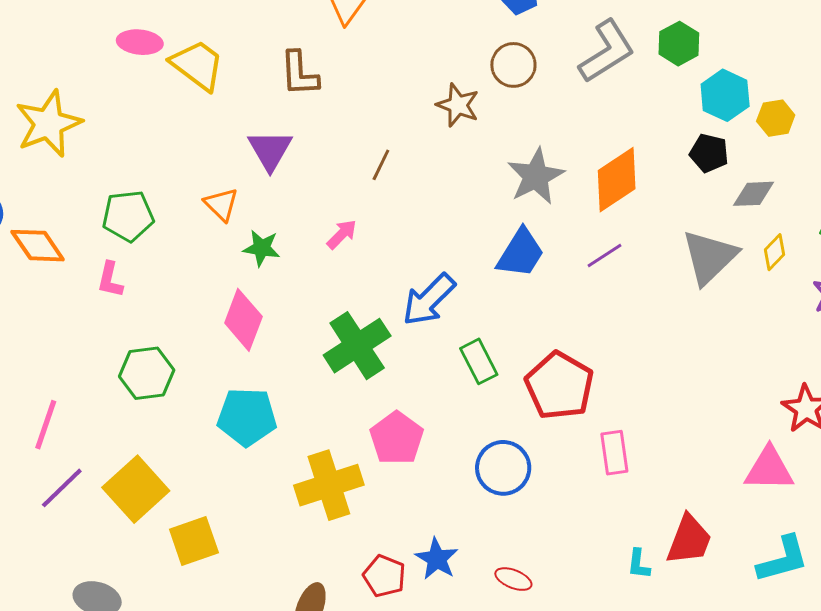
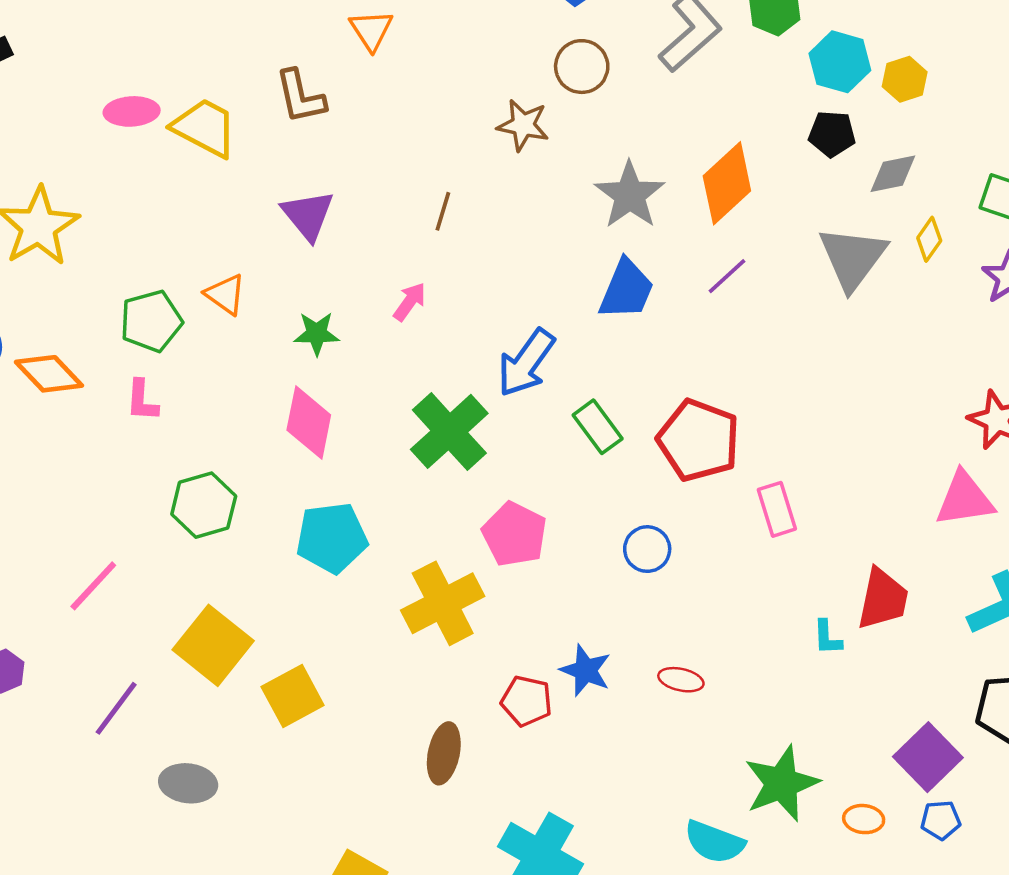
brown L-shape: (299, 74) -> (300, 97), moved
orange triangle: (221, 204) -> (225, 294), moved
pink line: (46, 425) -> (93, 586), turned 33
blue circle: (503, 468) -> (647, 549), size x0.7
purple line: (62, 488) -> (116, 708), moved

